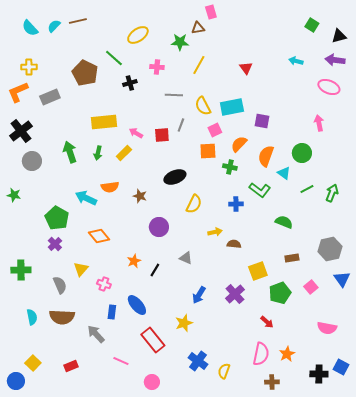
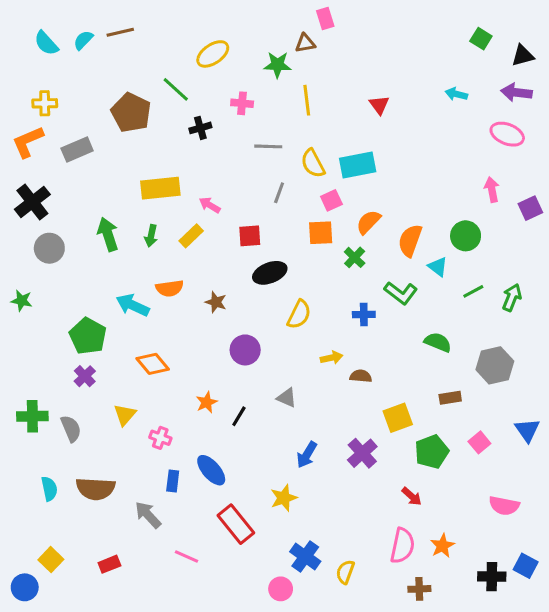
yellow line: (199, 65) -> (307, 100), turned -36
purple square: (262, 121) -> (530, 208), moved, turned -35
red square: (162, 135) -> (250, 236), moved
green cross: (230, 167) -> (355, 257), turned 32
gray hexagon: (330, 249) -> (495, 365), moved
gray semicircle: (60, 285) -> (71, 429), moved
pink circle: (152, 382) -> (281, 589), moved

